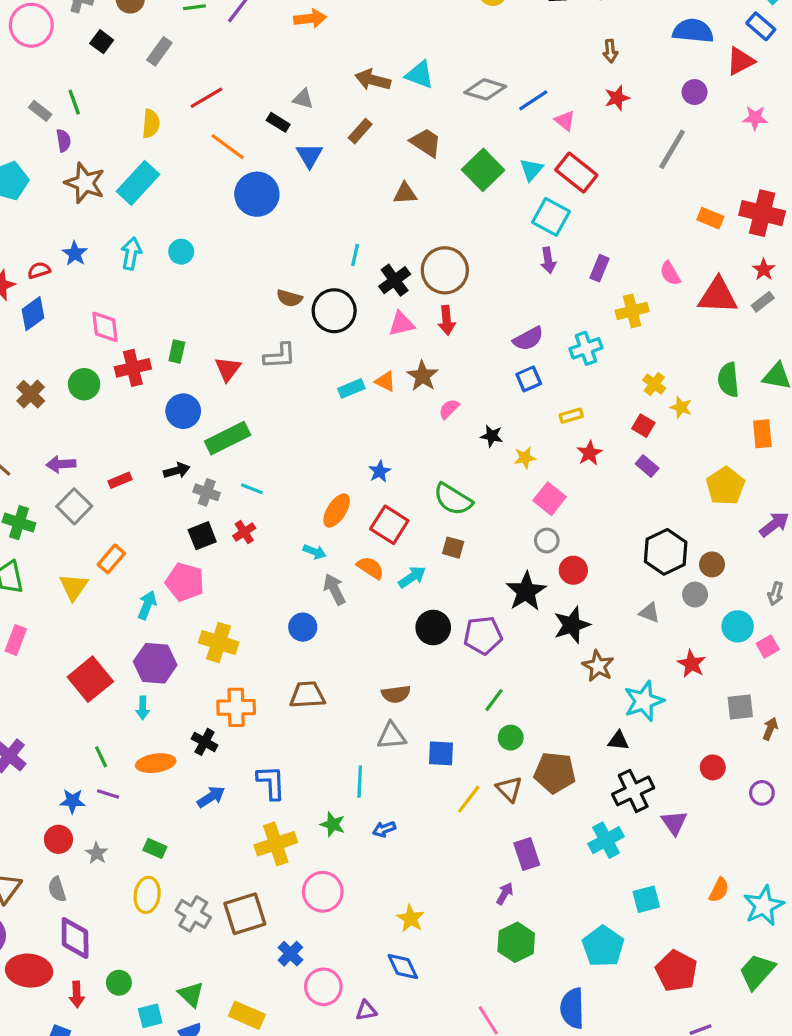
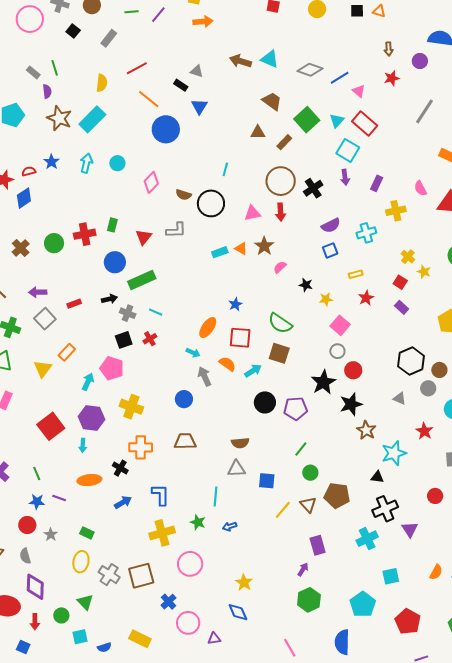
purple circle: (695, 92) -> (420, 61), moved
brown rectangle: (360, 131) -> (284, 142), moved
black cross: (395, 280) -> (313, 188), moved
pink diamond: (105, 327) -> (151, 182), moved, turned 50
red square: (389, 525) -> (240, 338), turned -30
brown square: (453, 548) -> (279, 353), size x1.5
green line: (101, 757) -> (37, 474), moved
green triangle: (191, 994) -> (85, 602), moved

